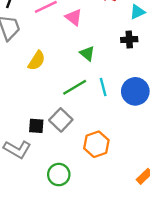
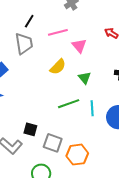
yellow semicircle: (37, 61) -> (58, 67), moved
gray square: (61, 120) -> (53, 143), moved, turned -36

